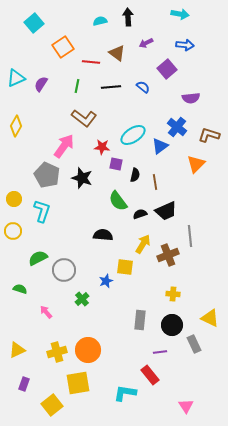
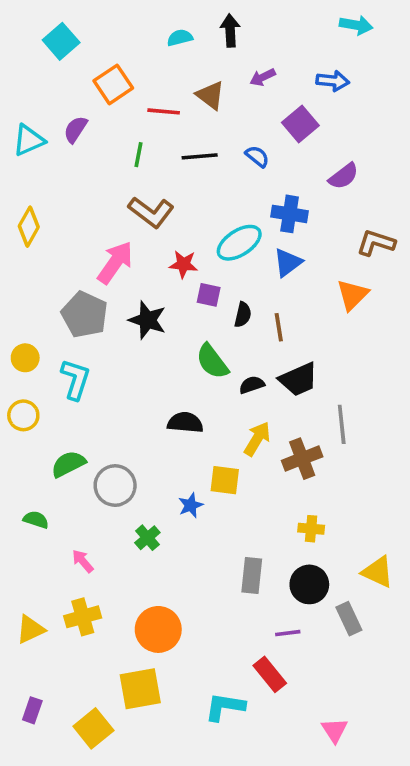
cyan arrow: (180, 14) -> (356, 25), moved
purple semicircle: (41, 84) -> (76, 129), moved
purple semicircle: (191, 98) -> (343, 176), turned -30
blue cross: (177, 127) -> (290, 214), moved, turned -30
yellow cross: (57, 352) -> (83, 617), moved
purple rectangle: (24, 384) -> (32, 710), moved

